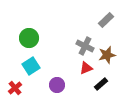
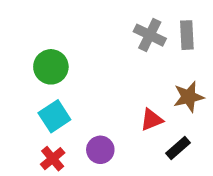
gray rectangle: (106, 20) -> (187, 35), turned -49
gray cross: (85, 46) -> (150, 35), moved
red cross: (15, 88) -> (53, 159), moved

